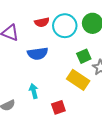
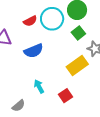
green square: (84, 56) -> (78, 33), moved
yellow rectangle: (78, 80) -> (77, 66), turned -55

